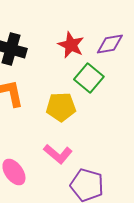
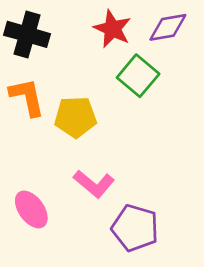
yellow pentagon: (61, 107) -> (75, 117), moved

